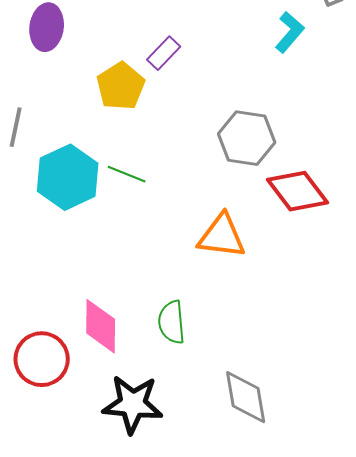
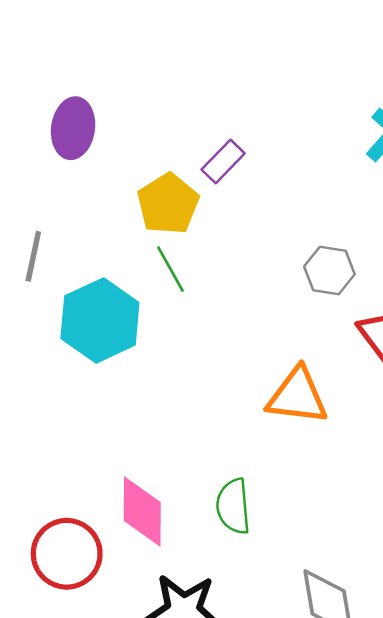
gray hexagon: (247, 138) -> (329, 270), size x0.7
green line: (127, 174) -> (170, 269), moved, turned 39

